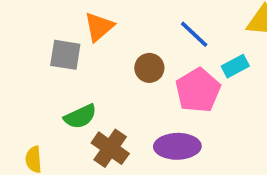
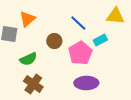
green semicircle: (80, 116) -> (28, 59), moved
purple ellipse: (177, 146) -> (86, 83), moved

